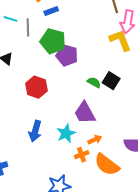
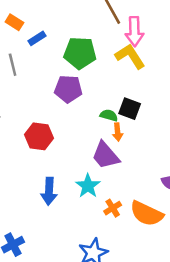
green pentagon: (53, 41) -> (80, 53), moved
orange arrow: (95, 140) -> (118, 132), moved, turned 120

